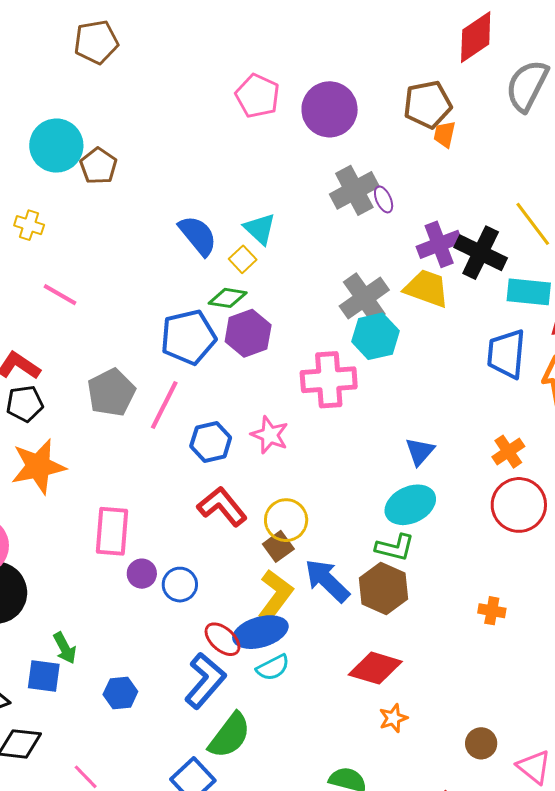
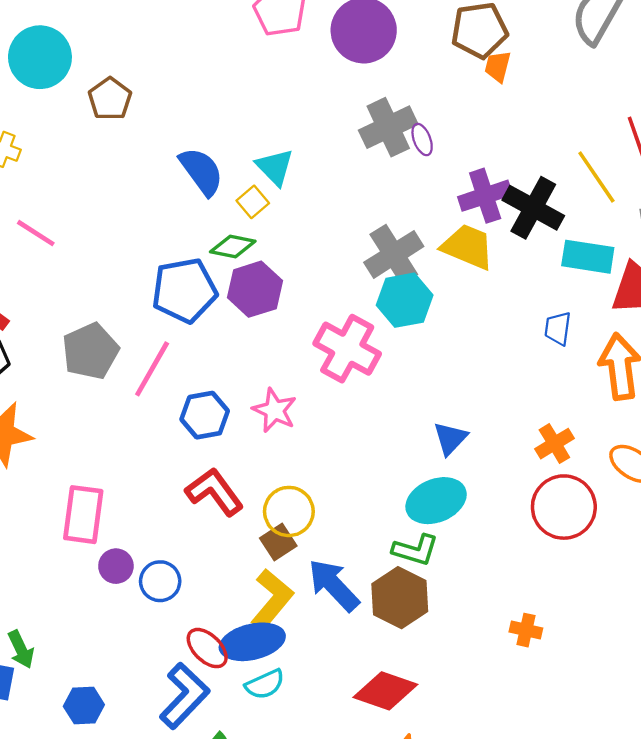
brown pentagon: (98, 166) -> (110, 99), moved
blue trapezoid: (506, 354) -> (558, 328), size x0.6
pink cross: (329, 380) -> (347, 349), turned 30

